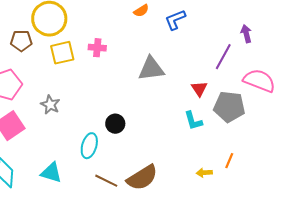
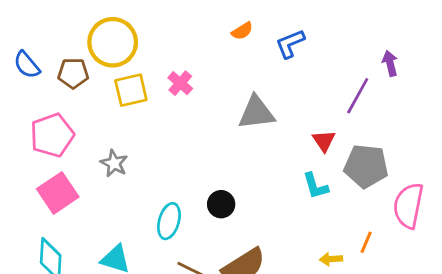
pink cross: (97, 48) -> (180, 83), turned 36
pink semicircle: (259, 81) -> (408, 206), moved, turned -100
black circle: (115, 124) -> (221, 204), moved

